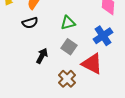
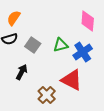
green triangle: (68, 23) -> (61, 45), moved
gray square: (69, 47) -> (33, 45), moved

